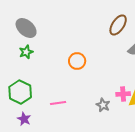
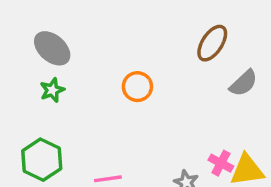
orange circle: (77, 61) -> (137, 87), moved
pink cross: (123, 94) -> (221, 163), turned 32

